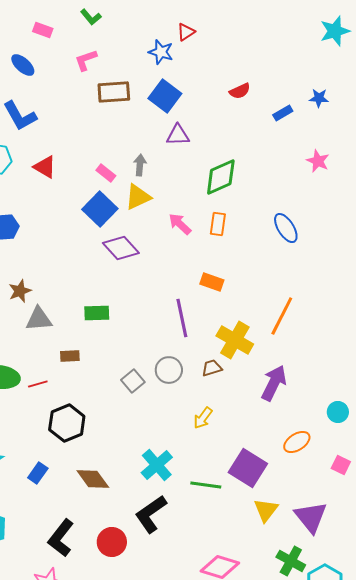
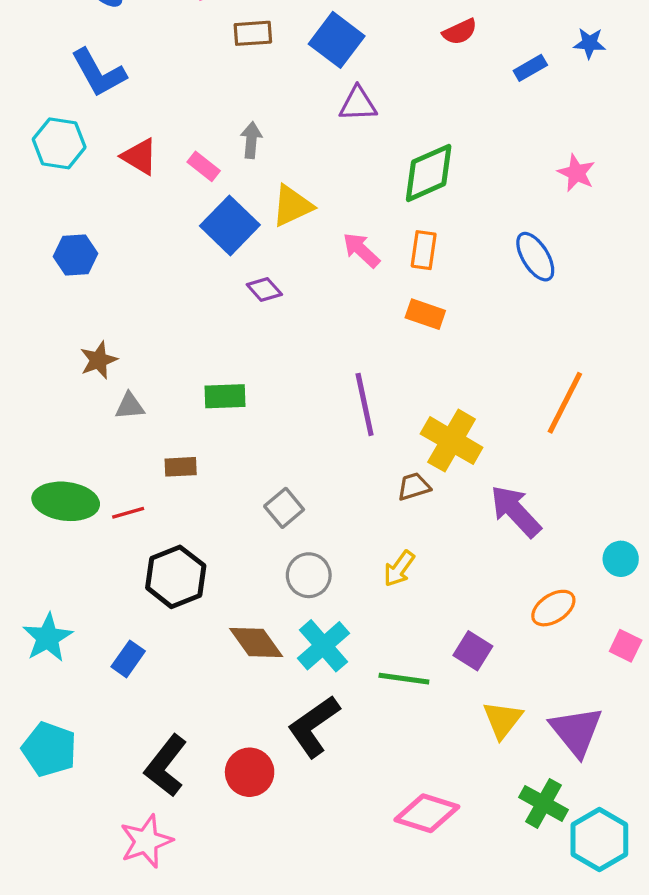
brown rectangle: (114, 92) -> (253, 33), size x0.7
pink star: (318, 161) -> (576, 173), moved
gray arrow: (140, 165) -> (251, 140), moved
pink rectangle: (106, 173) -> (204, 166), moved
purple diamond: (121, 248) -> (264, 289), size x0.6
orange rectangle: (212, 282) -> (425, 314), moved
orange line: (282, 316) -> (565, 403), moved
gray triangle: (39, 319) -> (130, 406), size x0.7
gray circle: (169, 370) -> (309, 575), moved
purple arrow: (274, 383) -> (516, 511), turned -69
purple square: (248, 468) -> (473, 651), size x0.6
brown diamond: (93, 479) -> (256, 643), moved

